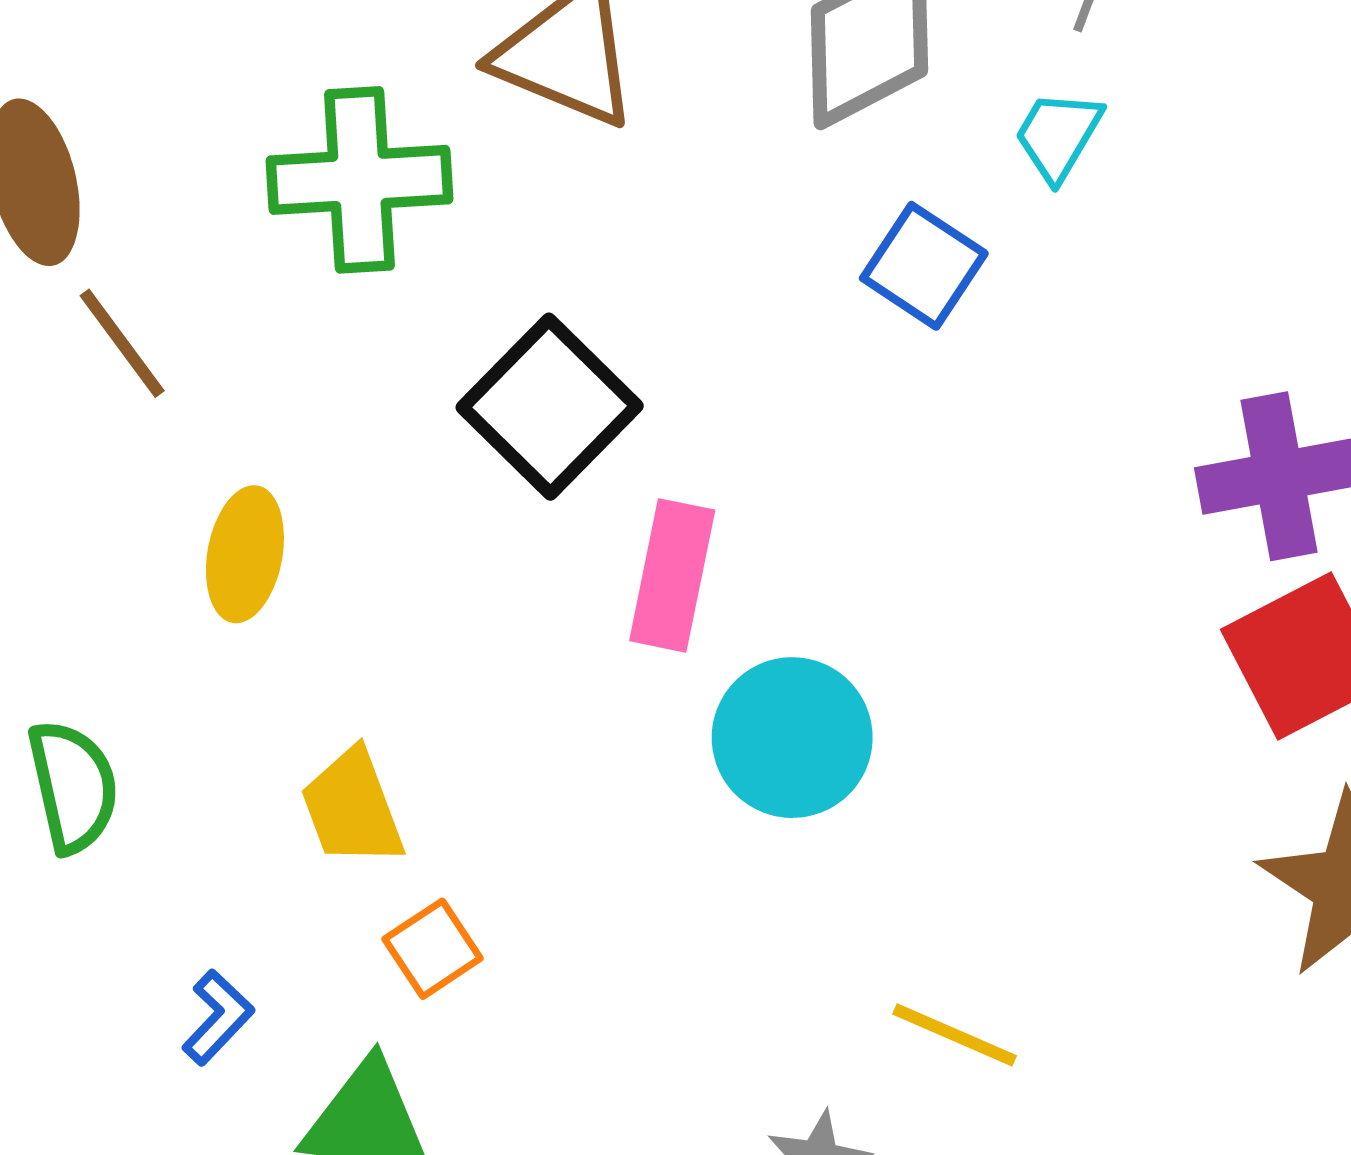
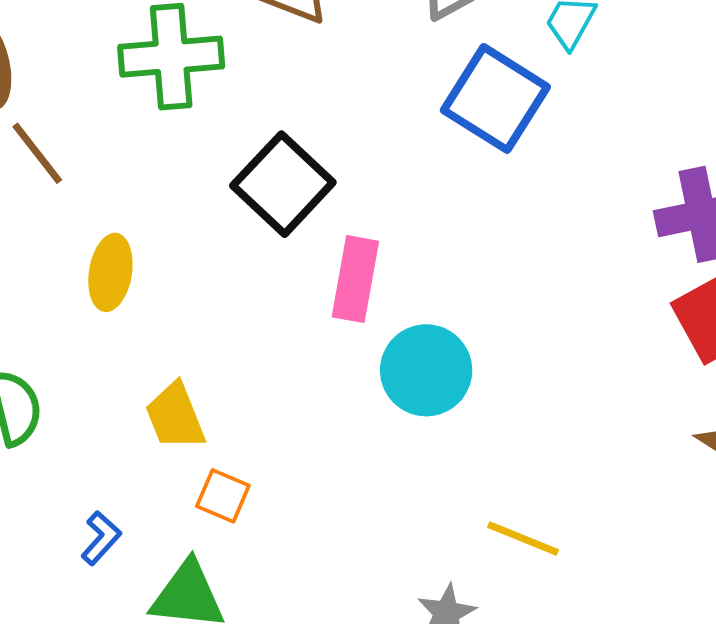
blue square: (924, 266) -> (495, 99), size x1.5
orange square: (433, 949) -> (223, 496), turned -32

